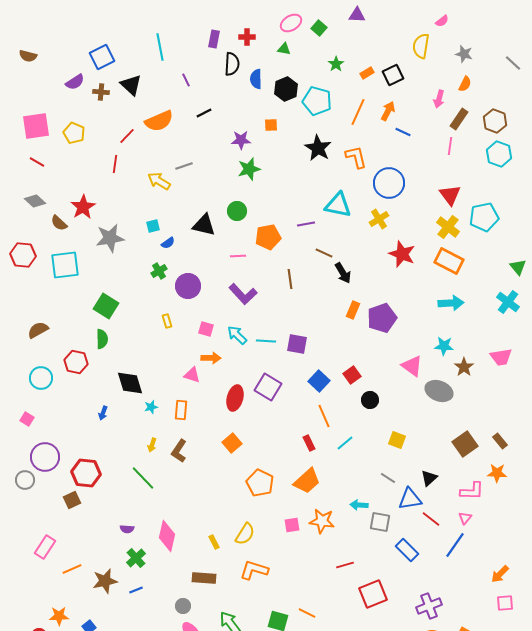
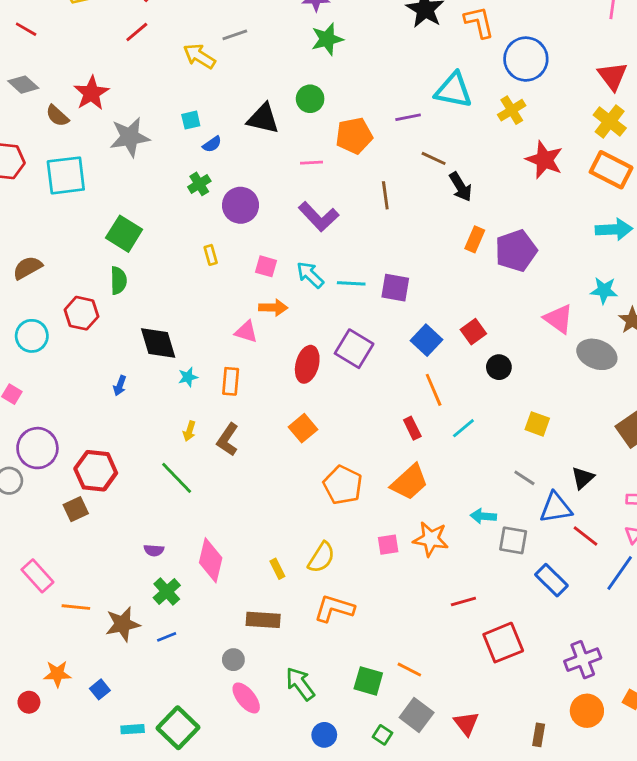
red line: (115, 164) -> (137, 32), turned 42
pink rectangle: (45, 547) -> (37, 576), turned -75
orange line: (72, 569) -> (76, 607), turned 30

